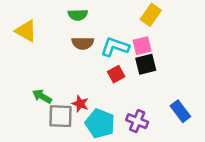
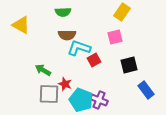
cyan L-shape: (115, 47) -> (79, 48), moved
black square: (146, 64) -> (129, 65), moved
green arrow: (42, 96) -> (43, 70), moved
purple cross: (137, 121) -> (99, 100), moved

